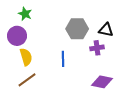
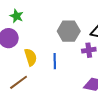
yellow semicircle: (26, 57) -> (31, 57), moved

